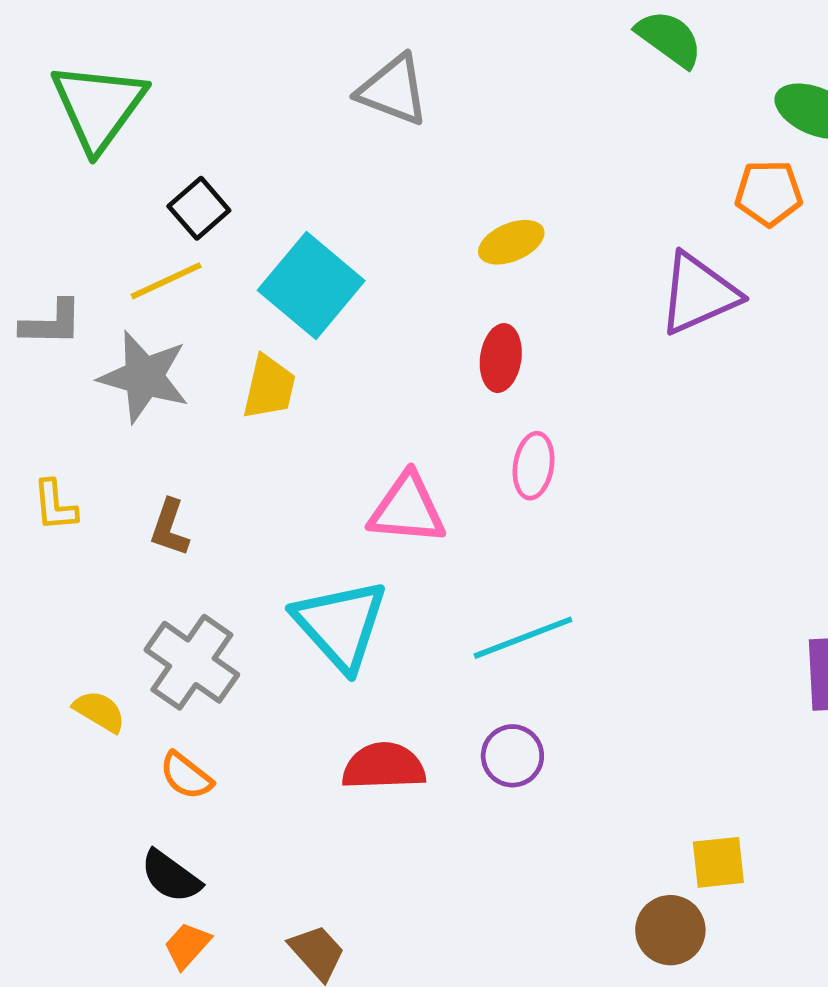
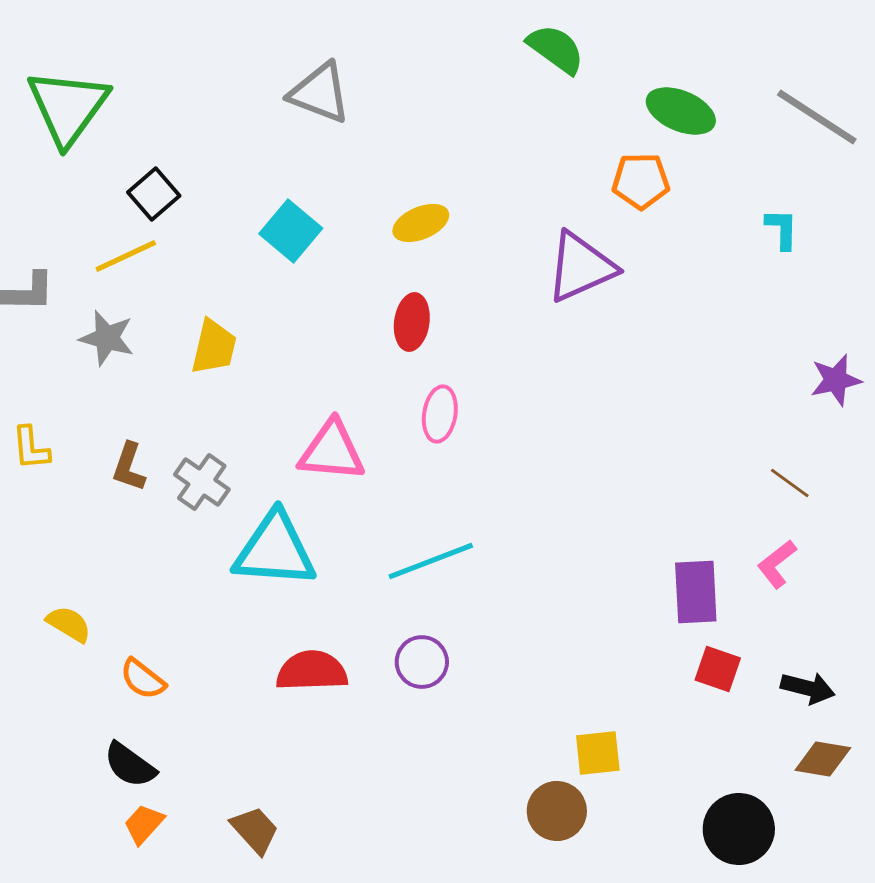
cyan square: (311, 285) -> (291, 231), moved, size x0.7
gray star: (144, 377) -> (107, 338), size x0.7
cyan triangle: (340, 625) -> (275, 550), turned -44
gray cross: (192, 662) -> (202, 482), moved, size x0.7

